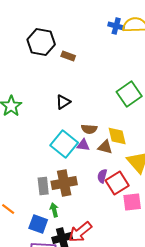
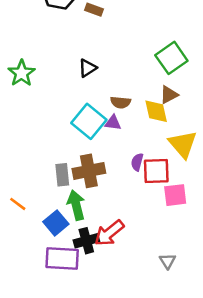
brown triangle: (105, 147) -> (169, 95), moved, turned -42
red square: (117, 183) -> (156, 171), turned 30
green arrow: (54, 210) -> (76, 205), size x1.6
blue square: (38, 224) -> (56, 223), turned 30

